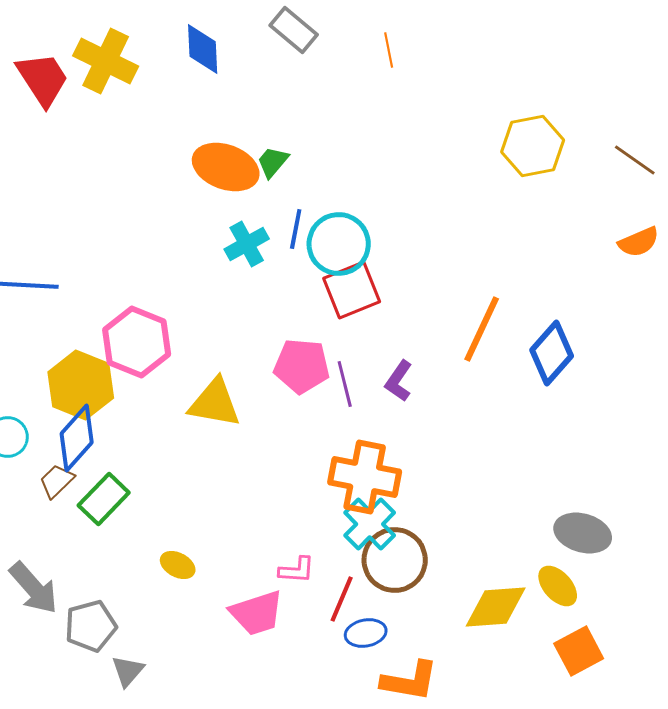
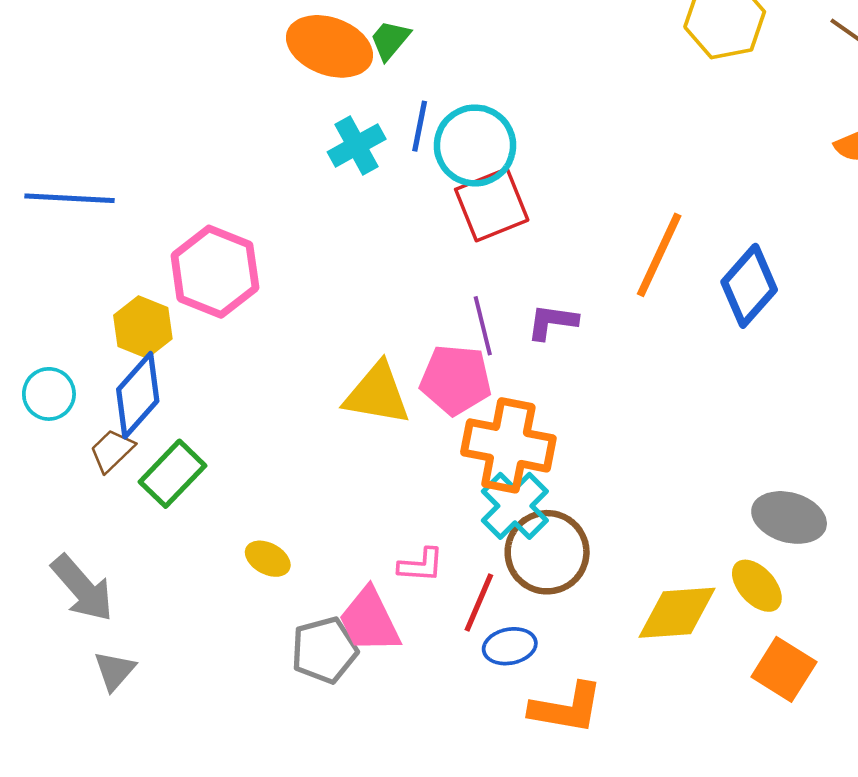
pink pentagon: (302, 366) -> (456, 380), moved
purple L-shape: (399, 381) -> (552, 322), turned 63
yellow hexagon: (81, 385) -> (143, 327), size x0.7
yellow triangle: (215, 403) -> (377, 394), moved
pink trapezoid: (257, 613) -> (369, 620), turned 82
gray pentagon: (91, 626) -> (324, 650), moved
orange square: (579, 651) -> (784, 669), turned -30
gray triangle: (128, 671) -> (115, 671), moved

